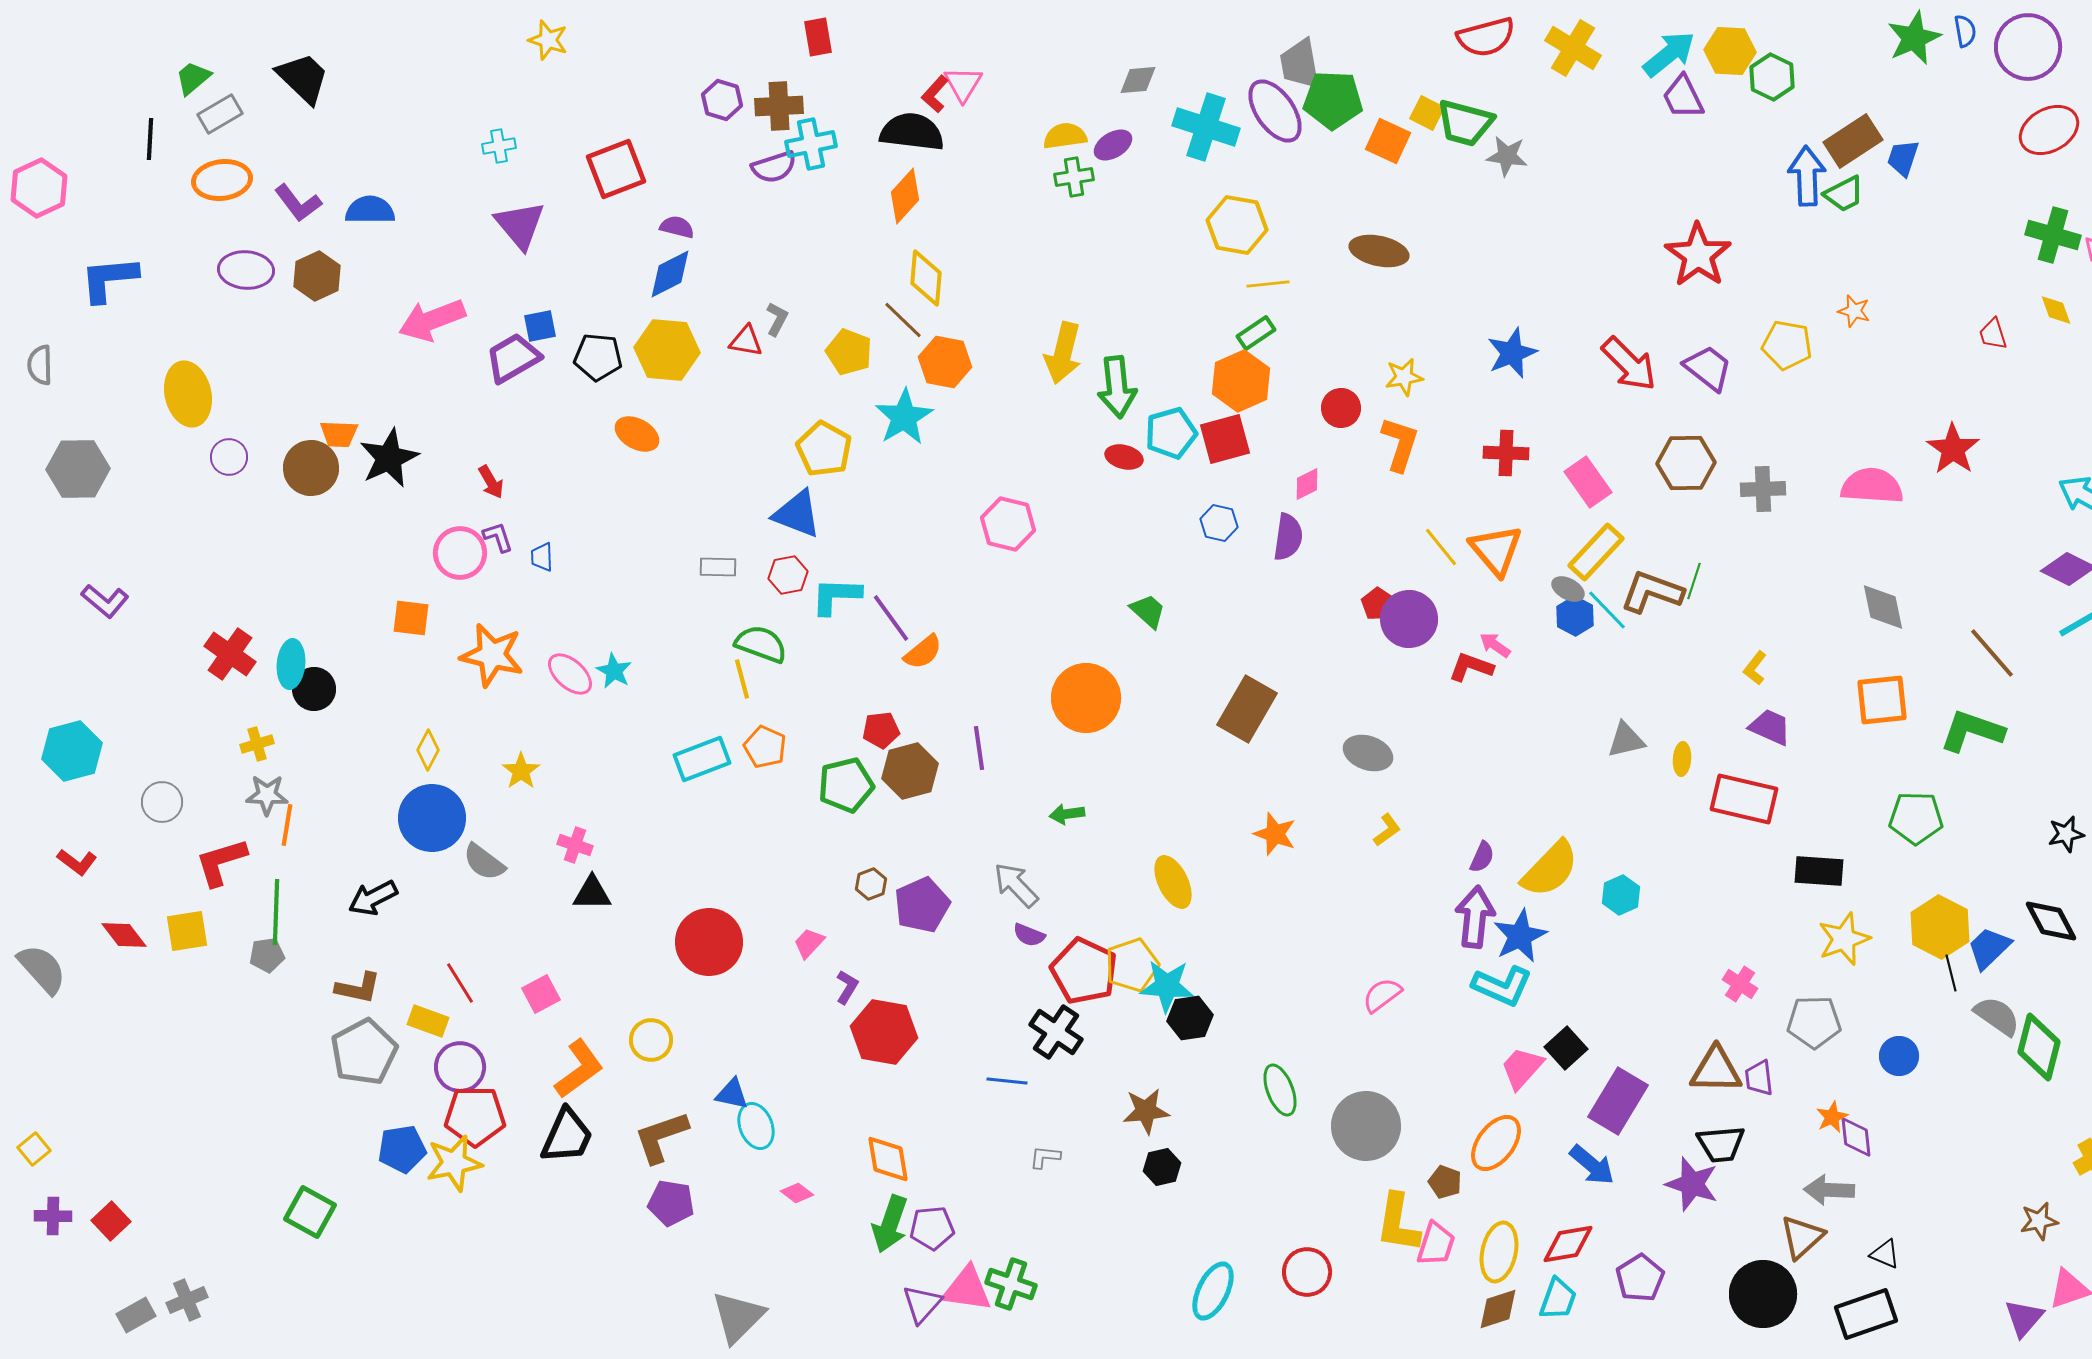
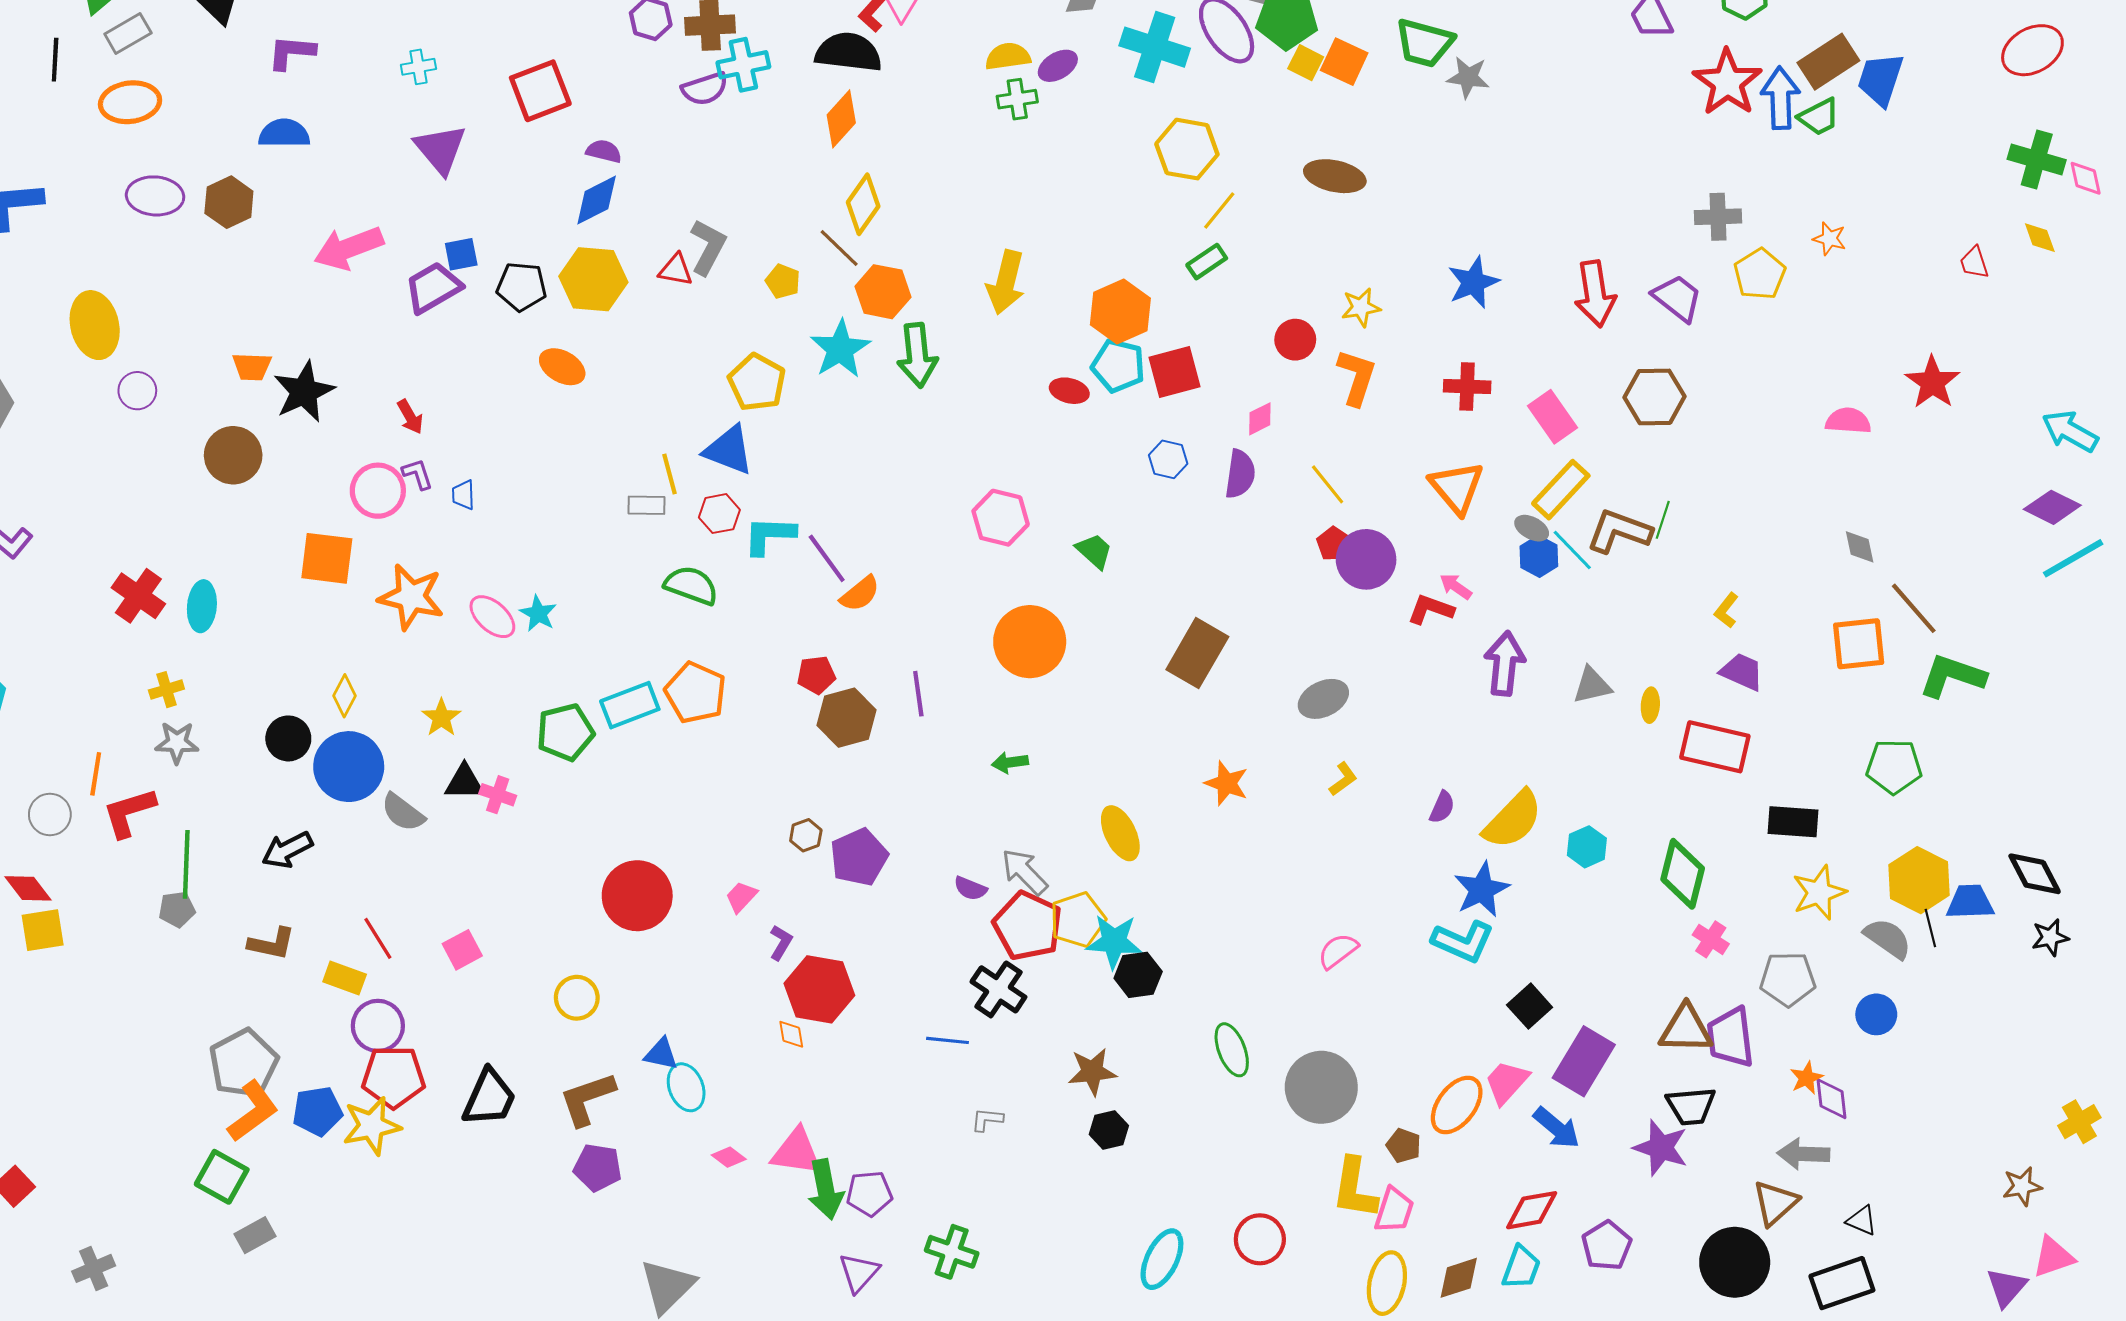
yellow square: (1427, 113) -> (1306, 63), moved
blue trapezoid: (1903, 158) -> (1880, 79), size x1.4
purple L-shape: (298, 203) -> (291, 52), moved, turned 132
red star: (1698, 255) -> (1727, 82), moved
yellow diamond: (926, 278) -> (863, 204), turned 30
yellow line: (1268, 284) -> (1219, 211), turned -45
gray L-shape: (777, 319) -> (708, 247), size x1.6
yellow pentagon: (1787, 345) -> (1760, 274), turned 30
yellow pentagon: (849, 352) -> (783, 281), size x0.7
red arrow: (1629, 364) -> (1595, 294), turned 36
orange hexagon: (1241, 381) -> (1120, 312), moved
green arrow: (1117, 387) -> (917, 355), moved
cyan pentagon: (1171, 433) -> (1118, 366), turned 30
brown circle: (311, 468) -> (233, 455), moved
pink semicircle: (1872, 486) -> (1848, 421), size x0.7
gray cross: (1763, 489) -> (1718, 217), moved
pink hexagon: (1008, 524) -> (1001, 518), moved
yellow line: (1441, 547) -> (1328, 484), moved
gray diamond: (1883, 607) -> (1860, 547), size x0.7
orange square: (411, 618) -> (327, 558), size x1.4
brown line: (1992, 653) -> (1914, 608), moved
yellow line: (742, 679) -> (669, 474), moved
black circle: (314, 689) -> (288, 738), moved
orange pentagon: (765, 747) -> (695, 693), size x1.4
gray ellipse: (1368, 753) -> (1323, 699), turned -45
green pentagon: (846, 785) -> (565, 732), moved
gray circle: (162, 802) -> (50, 814), moved
orange line: (287, 825) -> (96, 774), moved
black star: (2066, 834) -> (2050, 937), moved
gray arrow: (1016, 885) -> (1025, 872), moved
black triangle: (592, 893) -> (464, 782), moved
purple arrow: (1475, 917) -> (1505, 663), moved
yellow square: (187, 931) -> (43, 930), moved
blue trapezoid: (1989, 948) -> (1970, 902), turned 42
gray semicircle: (1997, 1016) -> (1888, 938), moved
green diamond: (2039, 1047) -> (1683, 874), moved
gray pentagon: (364, 1052) -> (244, 1063), moved
pink trapezoid: (1522, 1068) -> (1507, 1082), moved
orange L-shape: (579, 1069) -> (253, 1111), moved
purple trapezoid: (1759, 1078) -> (1731, 1037), size x1.6
orange diamond: (888, 1159) -> (791, 1034), moved, size x0.6
green arrow: (890, 1224) -> (826, 1189), turned -30
yellow ellipse: (1499, 1252) -> (1387, 1283), moved
pink triangle: (967, 1289) -> (796, 1152), moved
gray rectangle: (136, 1315) -> (255, 1235), moved

